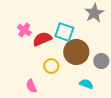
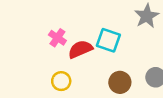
brown circle: (76, 52) -> (120, 82), moved, size x0.7
yellow circle: (51, 66) -> (61, 81), moved

